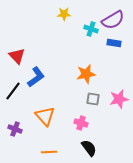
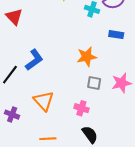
blue rectangle: (114, 43) -> (116, 35), moved
red triangle: (17, 56) -> (14, 17), moved

